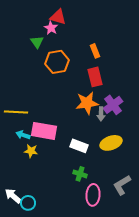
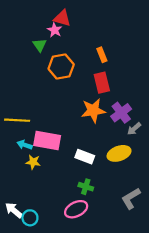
gray arrow: (101, 114) -> (134, 129), moved, turned 48
pink ellipse: (93, 195) -> (76, 209), moved, turned 60

